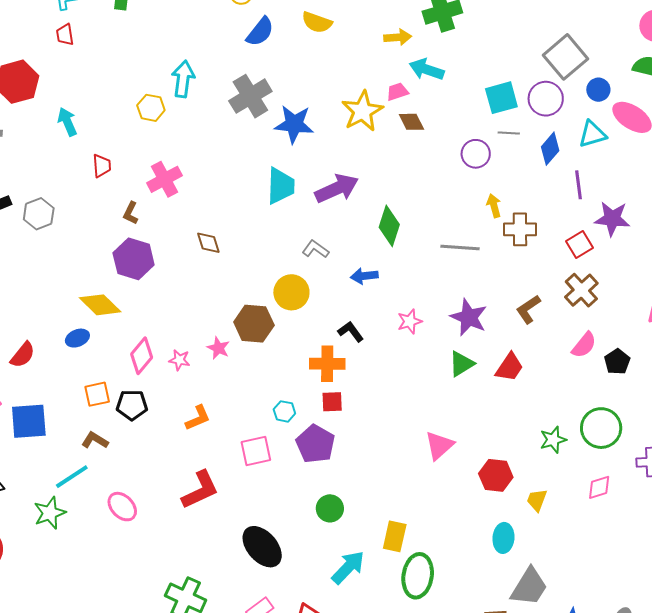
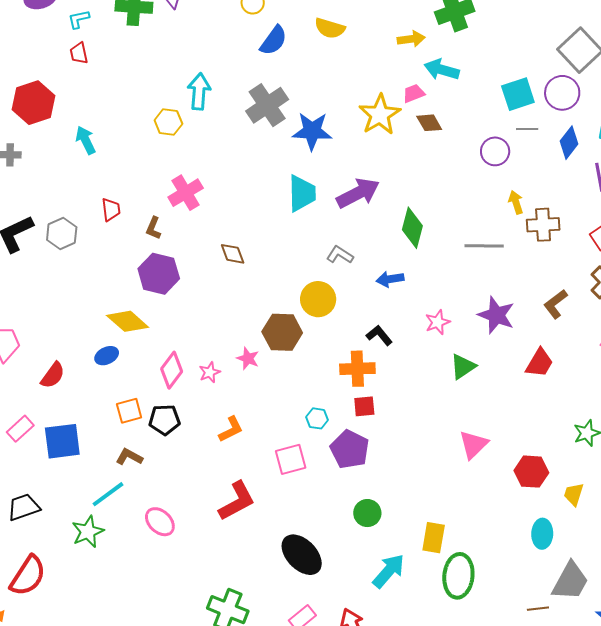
red trapezoid: (102, 166) -> (111, 209), moved
pink star: (179, 360) -> (210, 372), turned -30
green triangle: (461, 364) -> (463, 366), moved

